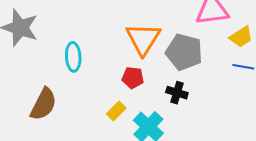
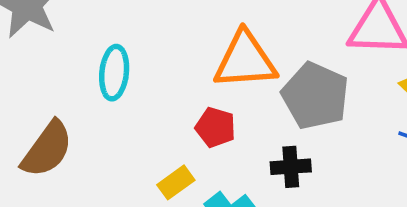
orange triangle: (143, 39) -> (245, 60), turned 45
black cross: (177, 93) -> (291, 167), turned -30

